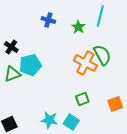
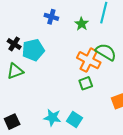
green semicircle: (102, 55) -> (106, 52), turned -30
cyan pentagon: (30, 65) -> (33, 50), moved
green square: (82, 99) -> (86, 83), moved

